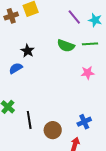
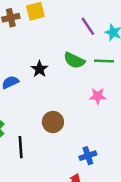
black star: (28, 51) -> (39, 69), moved
brown circle: (53, 130) -> (53, 122), moved

